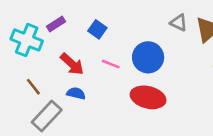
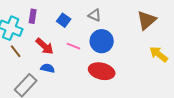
gray triangle: (179, 23) -> (95, 15), moved
purple rectangle: (56, 24) -> (33, 16), turned -48
brown line: (33, 87) -> (16, 51), moved

